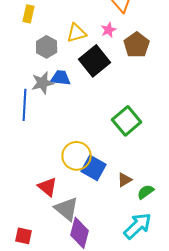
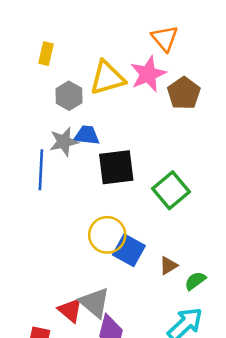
pink star: (109, 30) -> (148, 74), size x1.8
yellow triangle: (77, 33) -> (107, 78), size x1.4
black square: (95, 61) -> (116, 167), moved, turned 32
red triangle: (48, 187) -> (70, 310), moved

